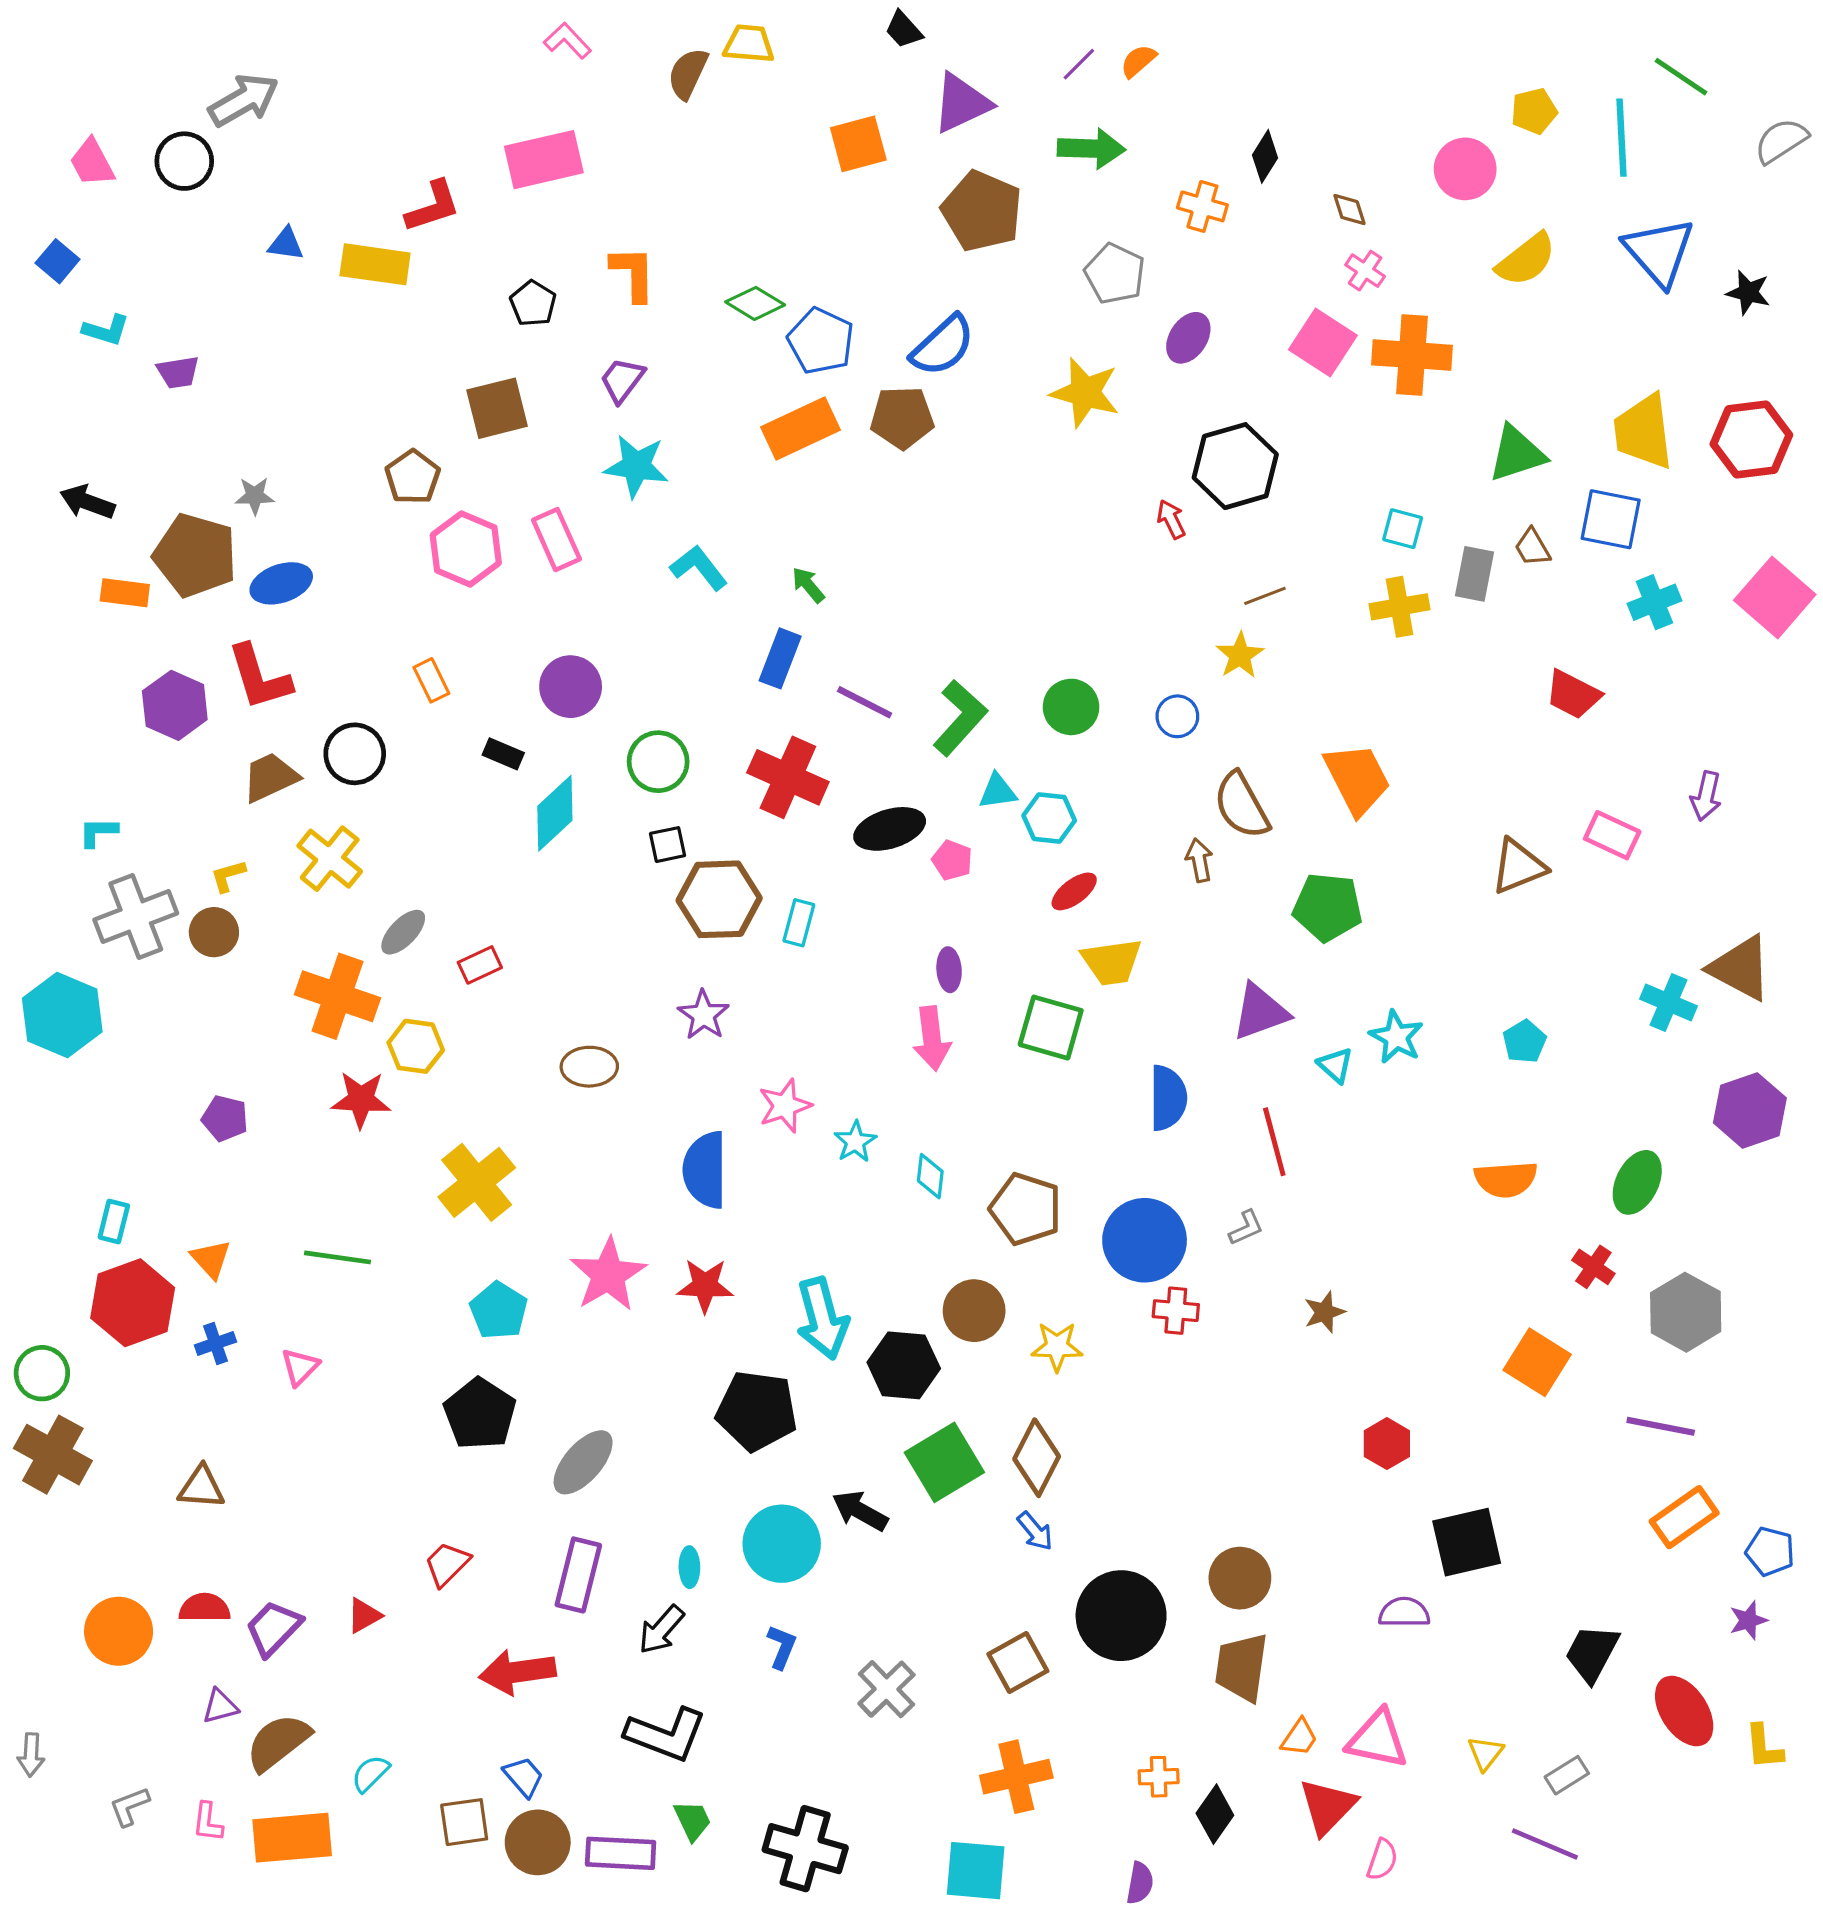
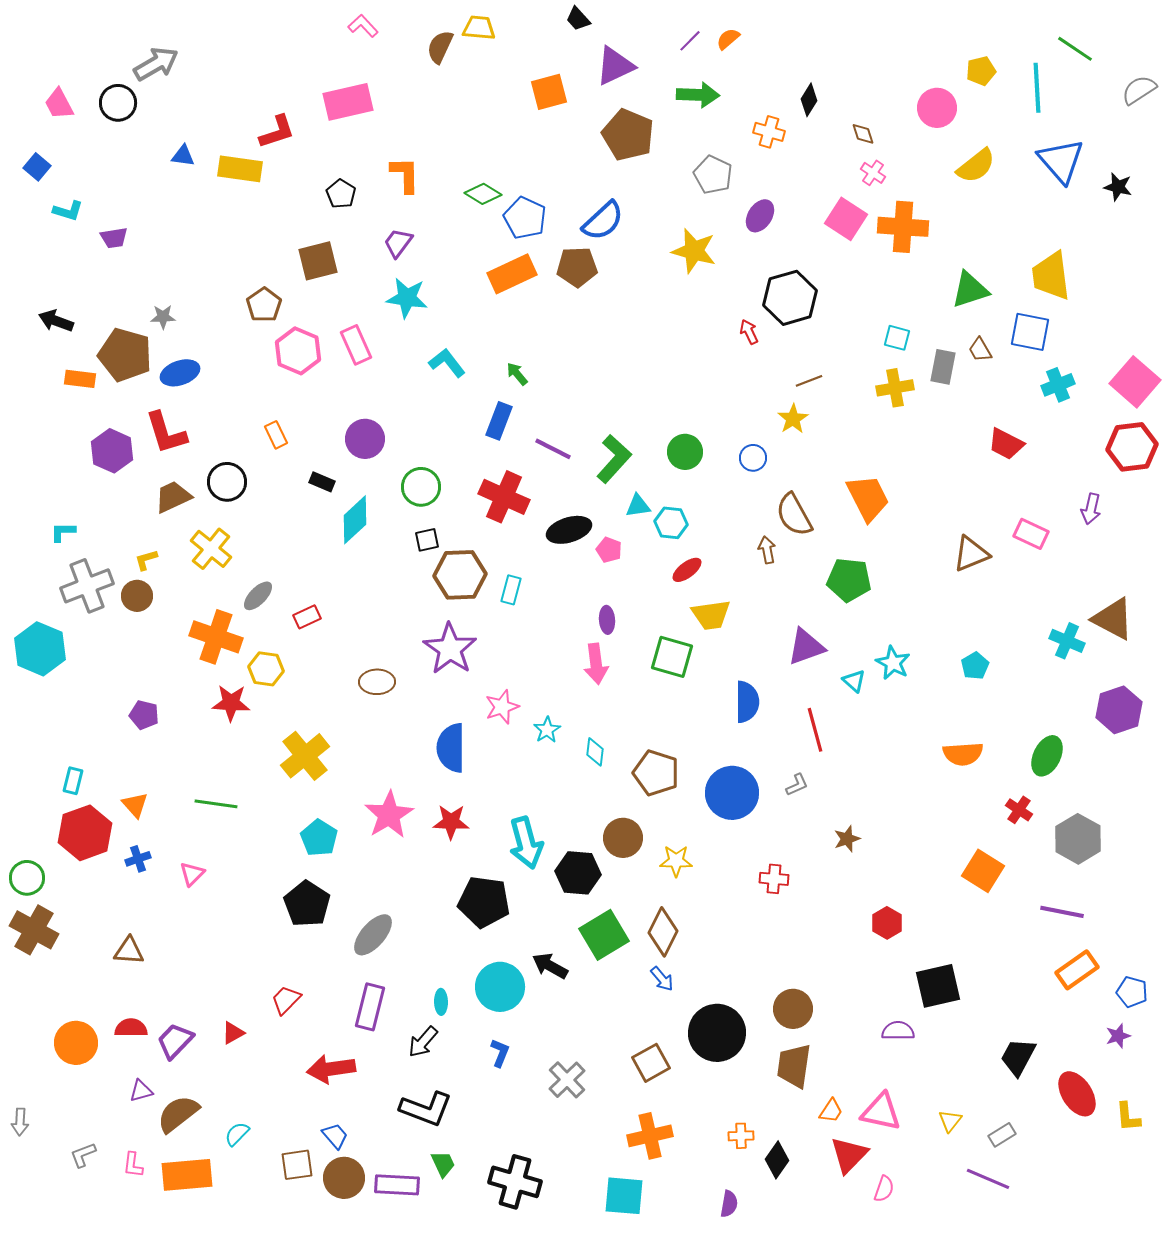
red hexagon: (1751, 439) -> (1132, 447), moved
purple star: (703, 1015) -> (450, 649), size x1.6
red cross: (1176, 1311) -> (774, 879), moved

